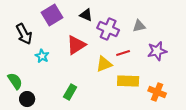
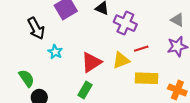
gray triangle: (139, 26) -> (177, 20), moved, turned 40
red triangle: (76, 45) -> (91, 62), moved

